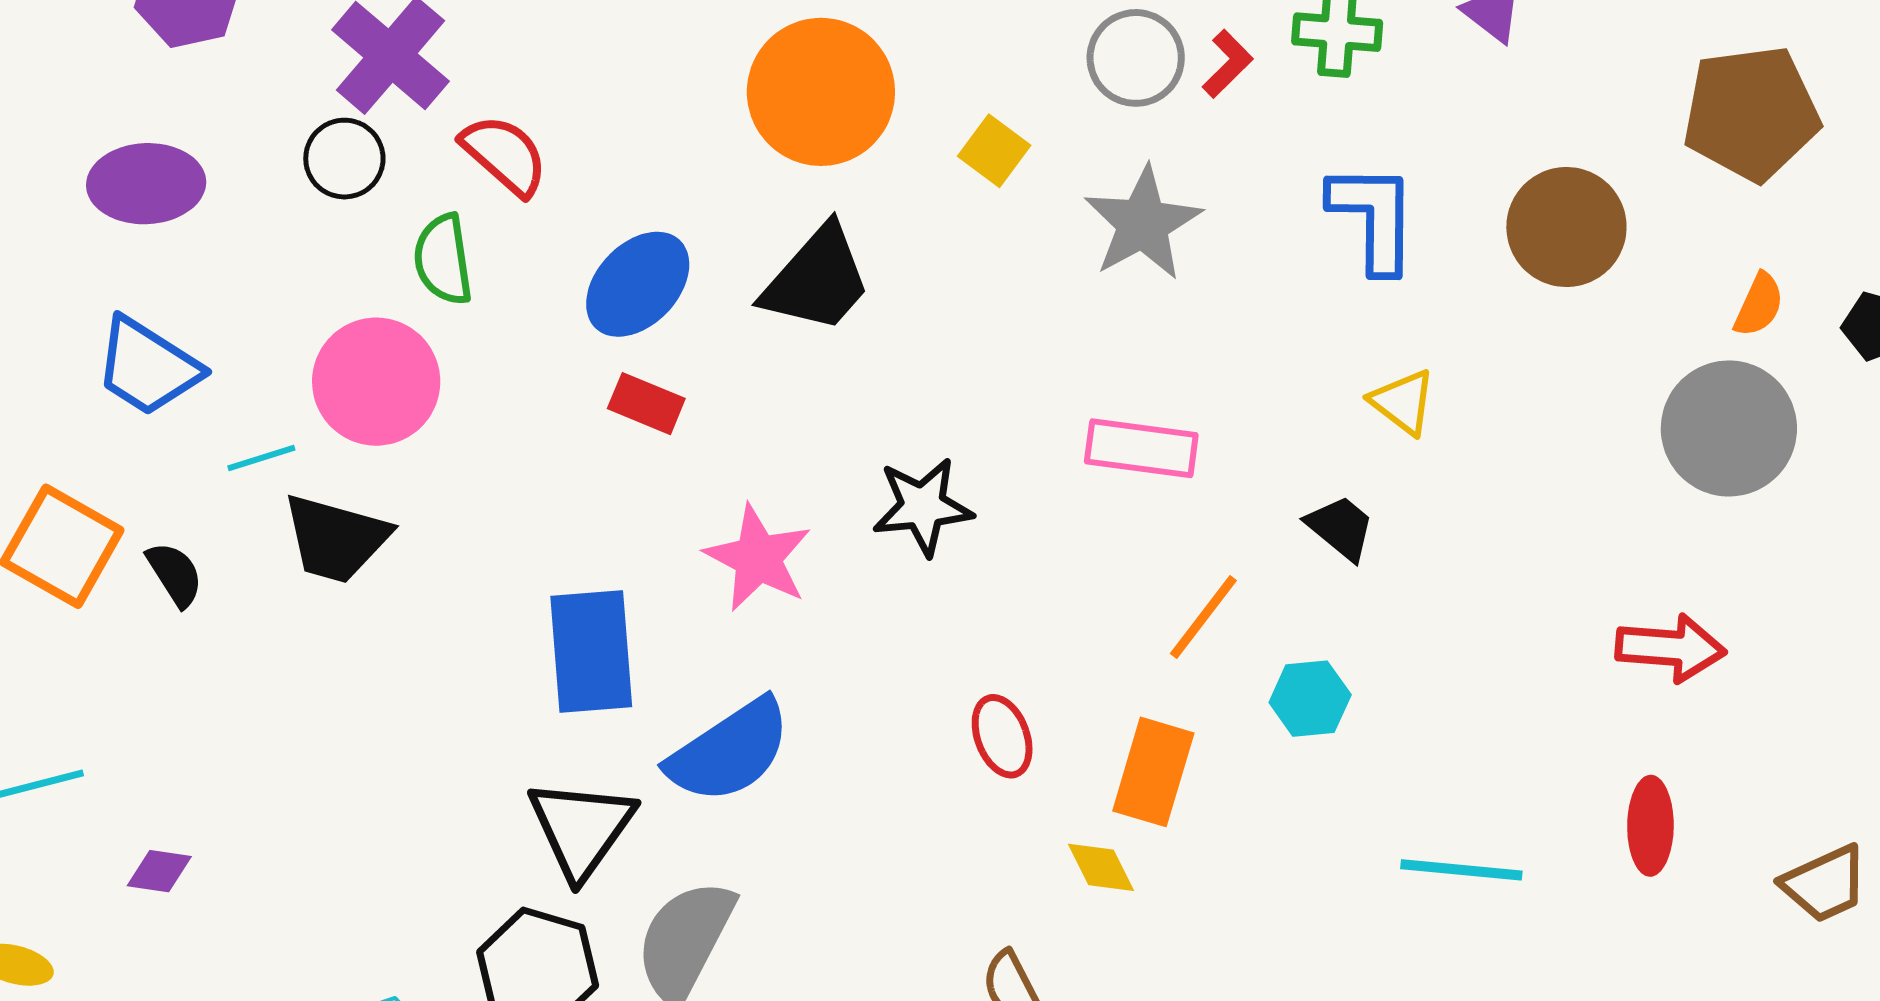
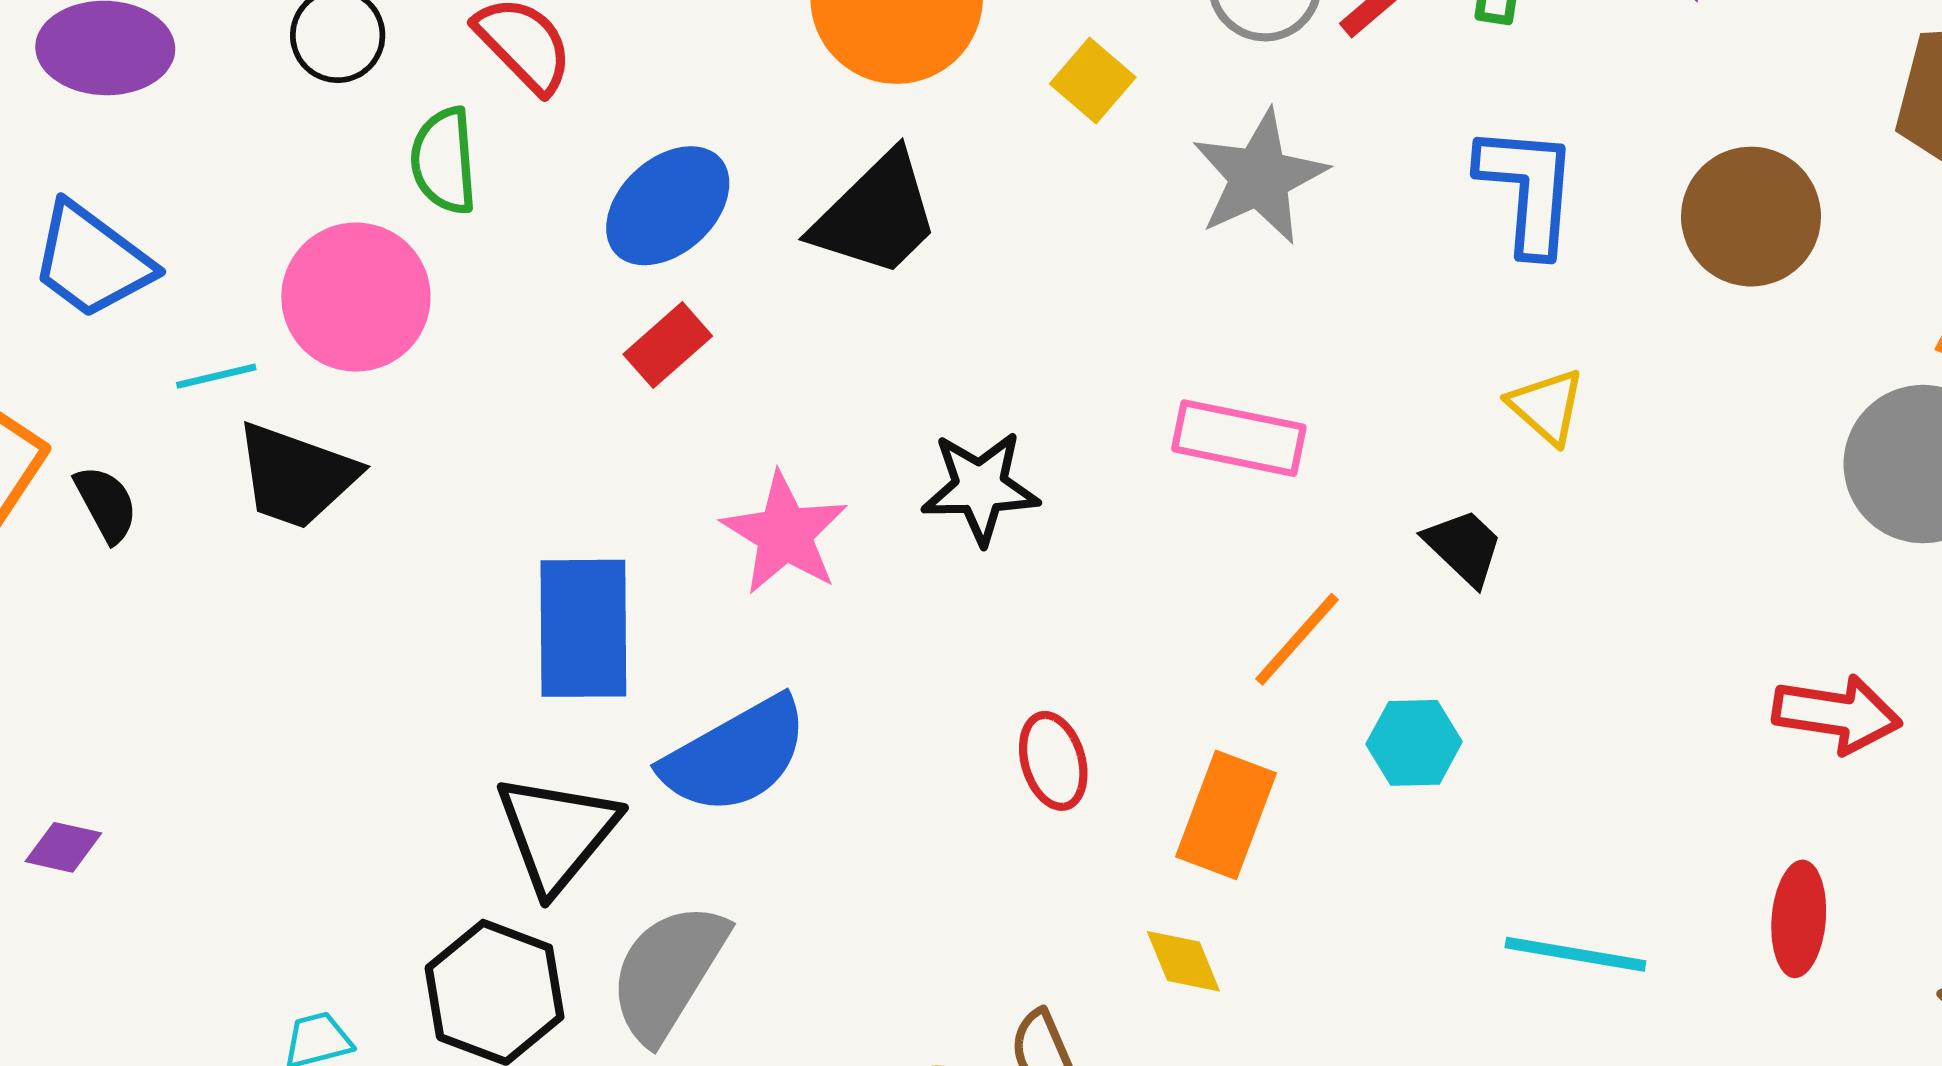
red rectangle: (646, 404) -> (668, 345), turned -68
yellow diamond: (1101, 867) -> (1183, 961), moved

